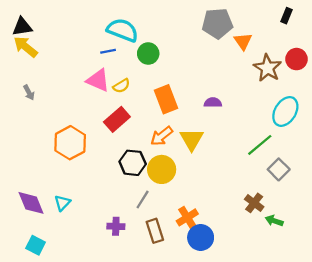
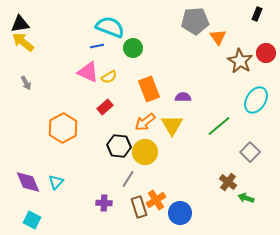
purple semicircle: (213, 103) -> (183, 97), moved
red rectangle: (117, 119) -> (105, 107), size x0.7
green line: (260, 145) -> (219, 126), moved
orange cross: (187, 217) -> (156, 200), moved

